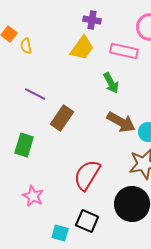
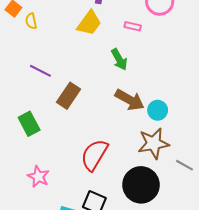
pink rectangle: (124, 51) -> (133, 26), size x0.6
green rectangle: (24, 145) -> (29, 124), turned -45

